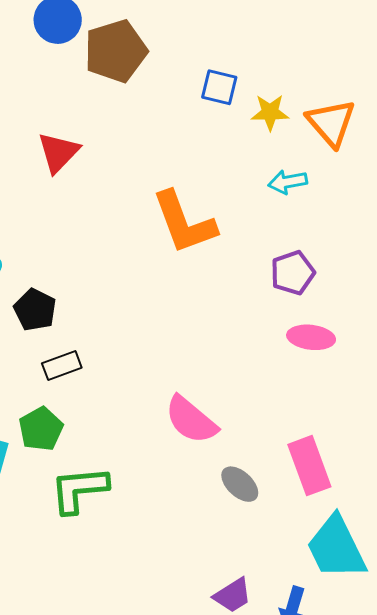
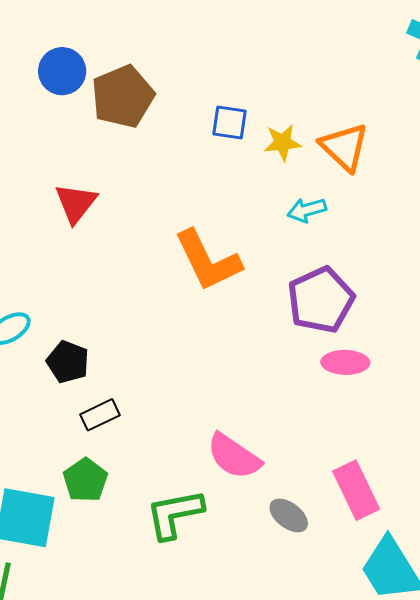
purple pentagon: (293, 273) -> (321, 300), size x1.5
green L-shape: (79, 490) -> (175, 514), moved

